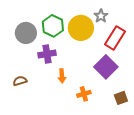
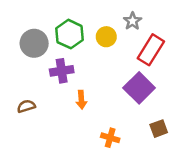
yellow circle: (81, 28) -> (106, 37), size x0.6
orange cross: (84, 94) -> (110, 138), moved, turned 32

